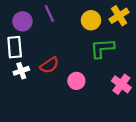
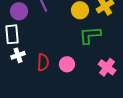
red semicircle: (49, 65) -> (43, 62), moved, turned -54

